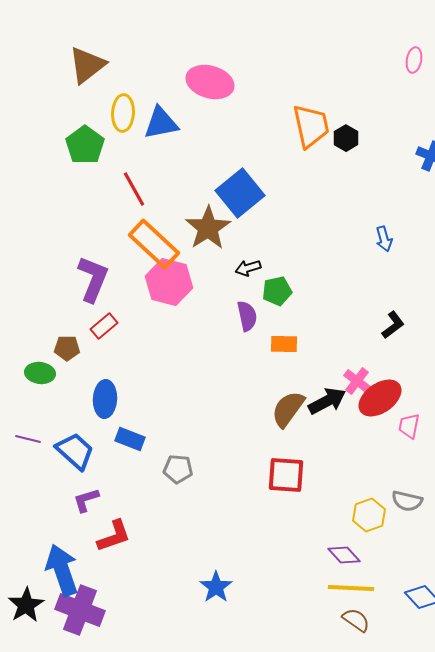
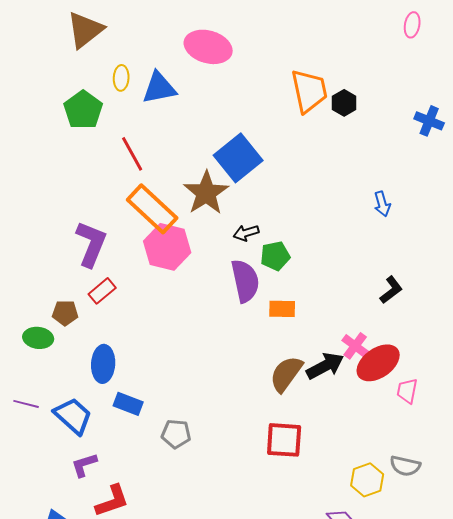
yellow ellipse: (123, 113) -> (121, 78), size x0.7
purple semicircle: (247, 316) -> (245, 281), size x1.4

